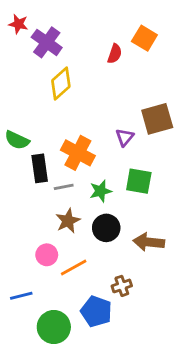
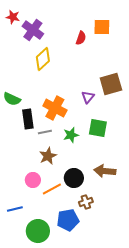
orange square: (144, 38) -> (102, 27), turned -30
black circle: (106, 228) -> (74, 178), moved
blue pentagon: (96, 311) -> (68, 220), turned -30

